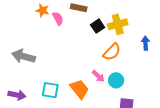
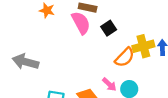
pink semicircle: (58, 18) -> (81, 23), moved, size x1.5
yellow cross: (118, 24) -> (143, 46), moved

